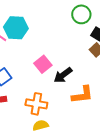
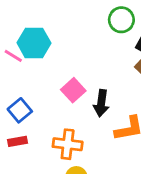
black arrow: (63, 75) -> (101, 103), turned -42

